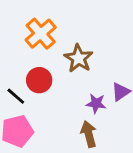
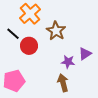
black line: (16, 96) -> (13, 34), moved

